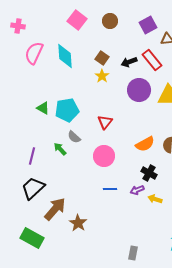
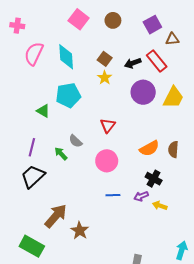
cyan pentagon: (67, 110) -> (68, 95), moved
purple line: (32, 156) -> (32, 147), moved
black trapezoid: (33, 188) -> (33, 176), moved

